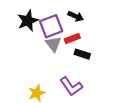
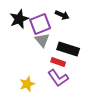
red rectangle: (72, 38) -> (58, 62), moved, turned 40
black rectangle: (82, 54) -> (68, 49), size x1.5

